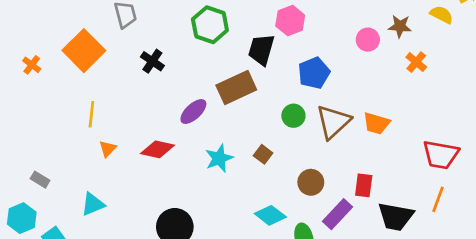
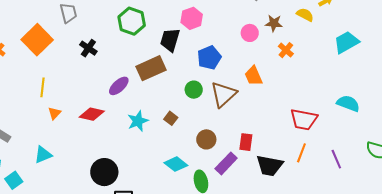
orange trapezoid: (376, 123) -> (254, 76), moved, turned 50

